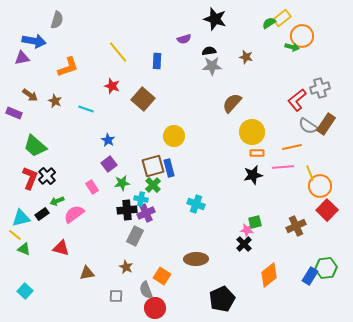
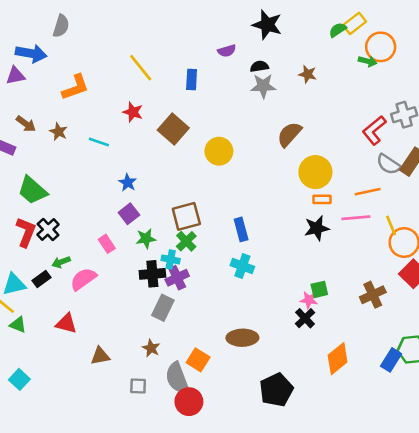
yellow circle: (174, 136) -> (219, 151), moved
blue rectangle: (169, 168) -> (241, 229), moved
gray semicircle: (146, 290) -> (177, 378), size x1.4

